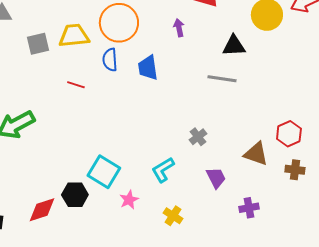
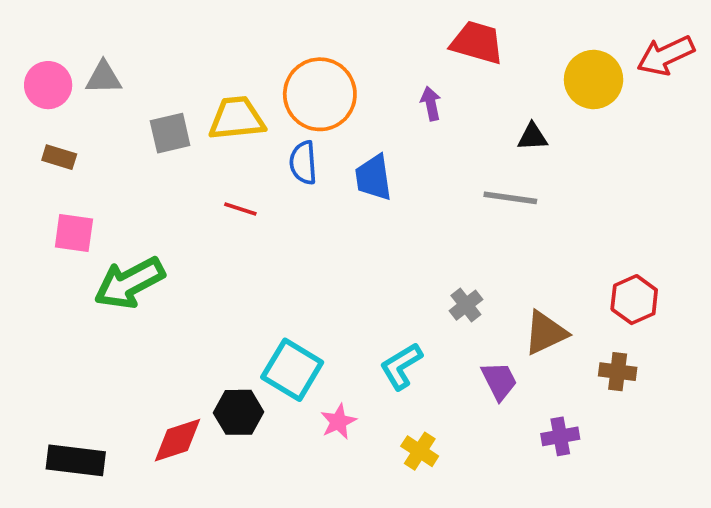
black triangle: (234, 46) -> (533, 137), size x0.7
brown triangle: (256, 154) -> (545, 333), moved, turned -44
brown cross: (295, 170) -> (618, 372), moved

